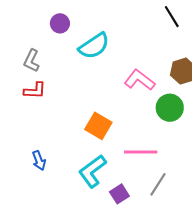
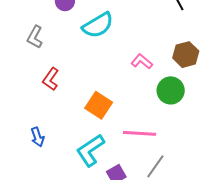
pink L-shape: (140, 80) -> (142, 61), size x0.7
red L-shape: (35, 91) -> (51, 79), moved, turned 120

